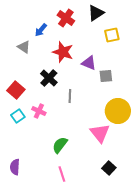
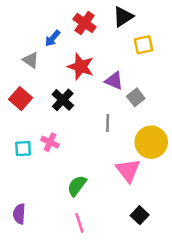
gray square: (106, 76) -> (136, 97), turned -32
red square: (16, 90) -> (20, 99), moved
gray line: (70, 96) -> (108, 123), moved
cyan square: (18, 116) -> (23, 149), turned 32

